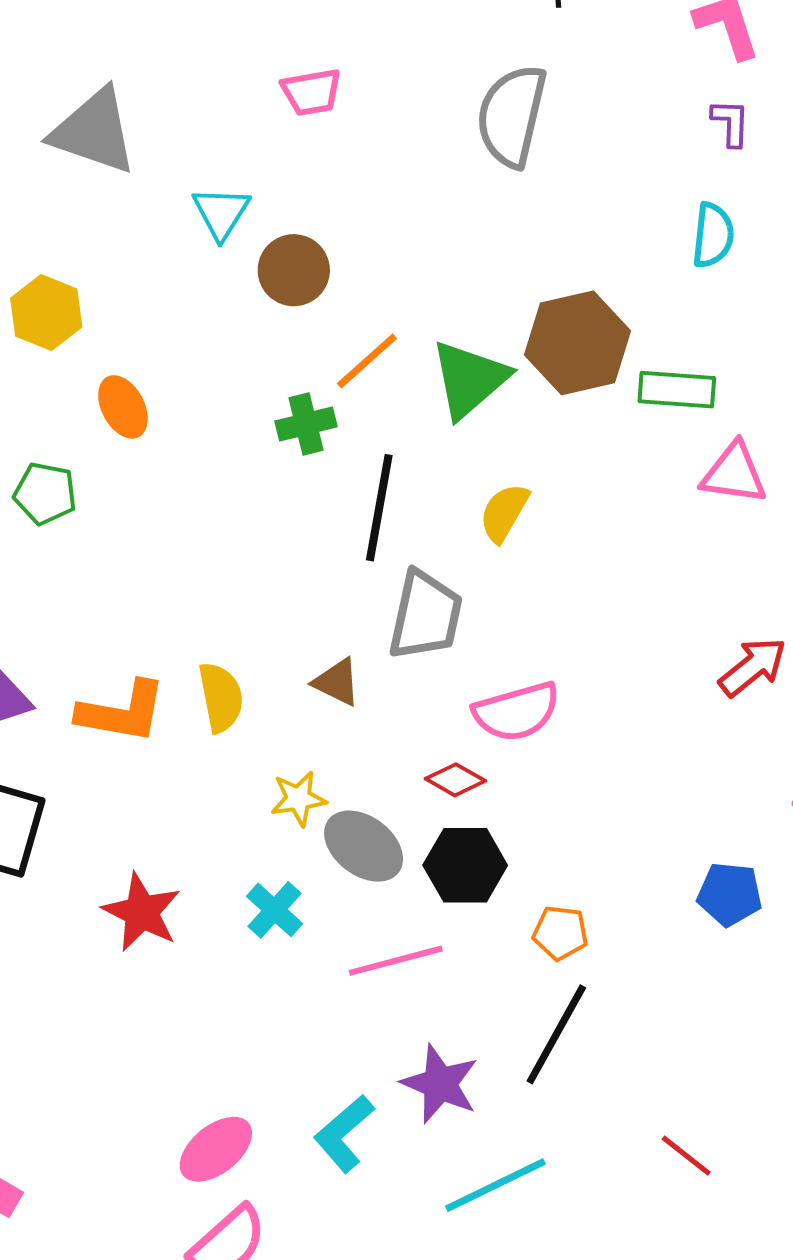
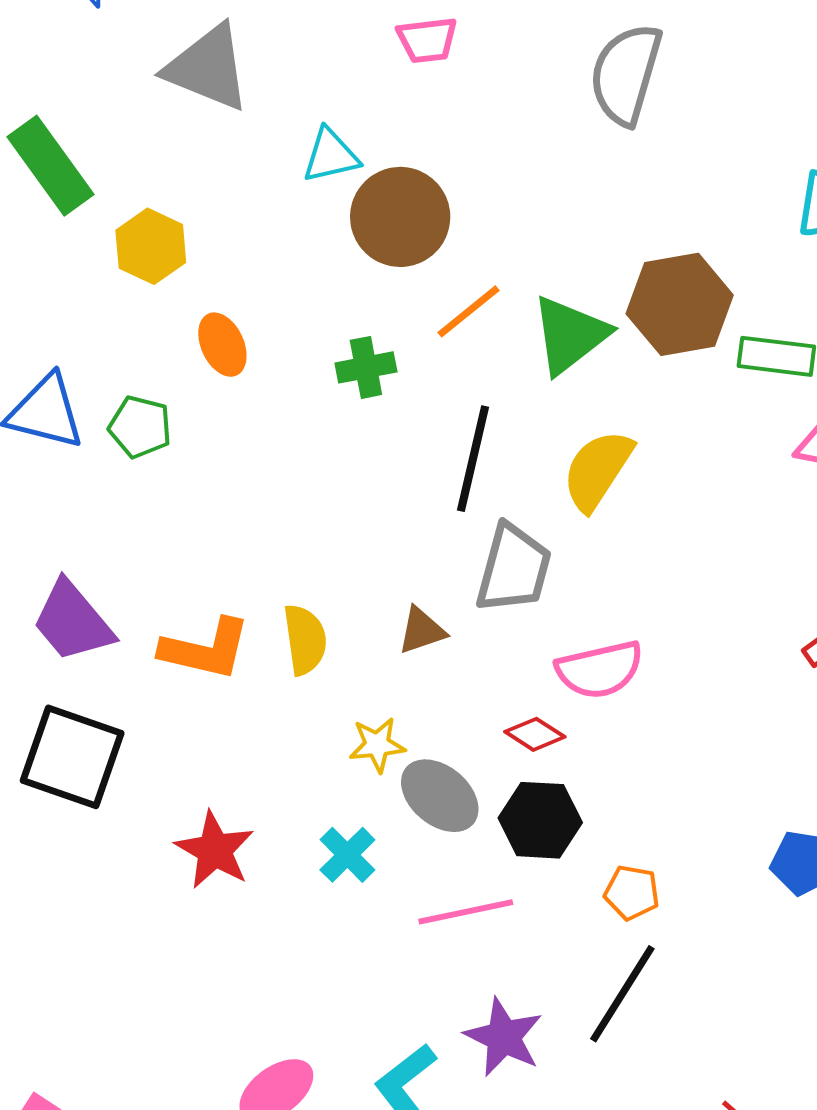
cyan triangle: (221, 213) -> (331, 156), turned 42
brown circle: (294, 270) -> (400, 217), size x1.4
green cross: (306, 424) -> (366, 367), moved
yellow semicircle: (504, 513) -> (598, 470), size x1.4
brown triangle: (337, 682) -> (422, 631), turned -48

